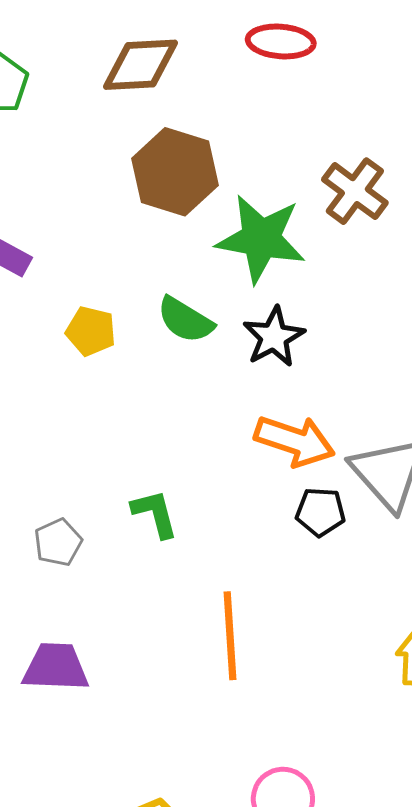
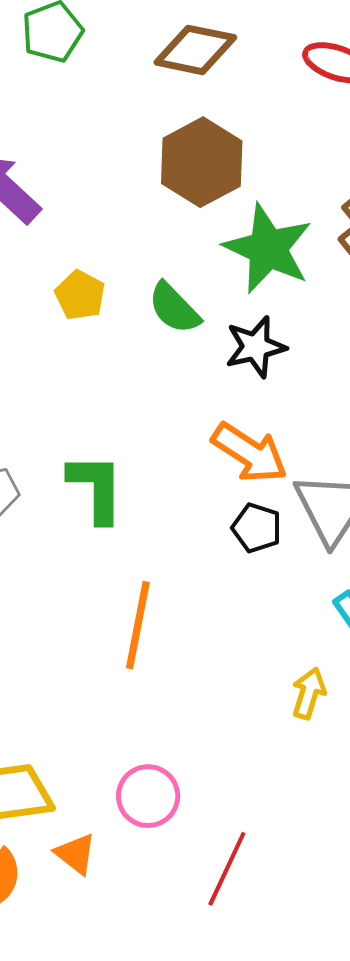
green L-shape: (155, 514) -> (96, 488), size x1.4

